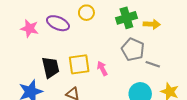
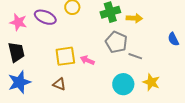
black trapezoid: (51, 67) -> (16, 52), moved
pink arrow: (102, 69) -> (87, 60), turned -40

